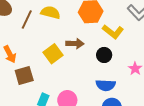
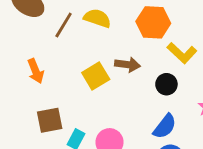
brown square: (24, 76) -> (50, 120), moved
blue semicircle: (106, 85) -> (165, 126), turned -60

